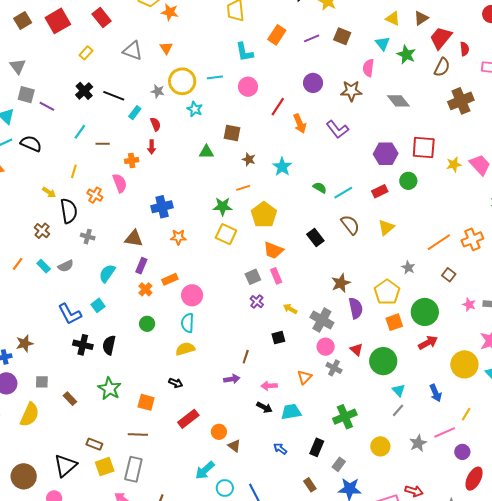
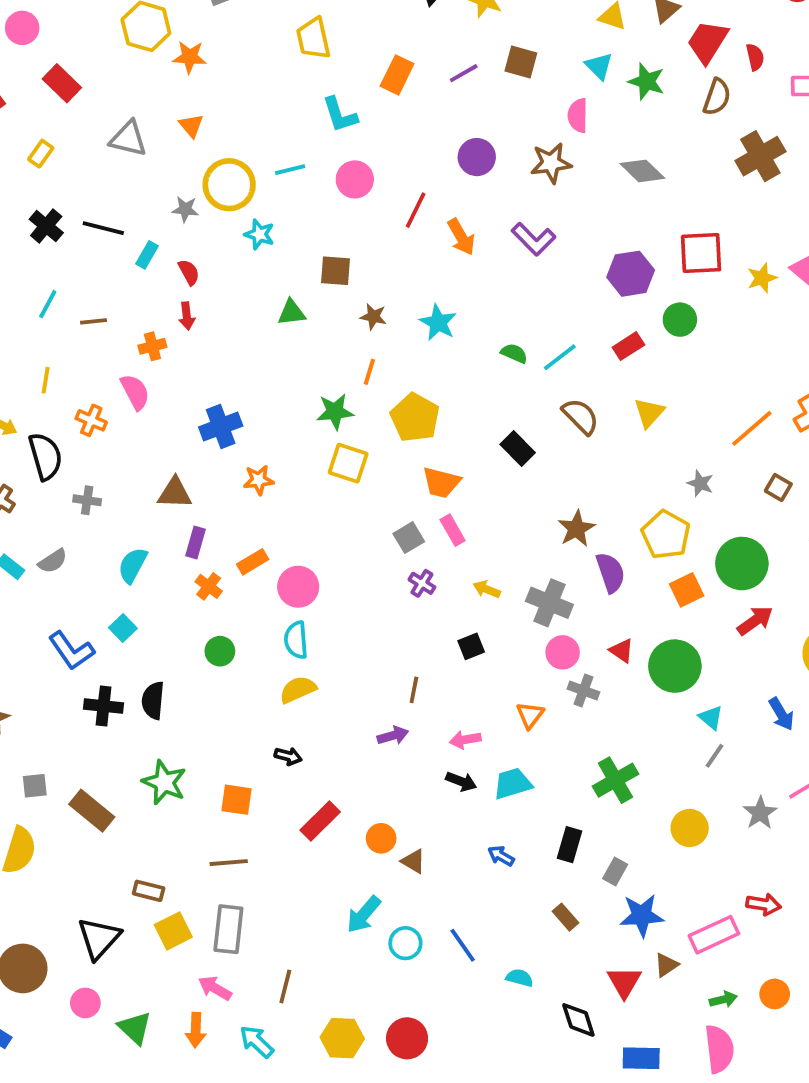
orange line: (243, 188) -> (369, 372), turned -48
brown rectangle: (70, 399) -> (92, 811), size x1.6

